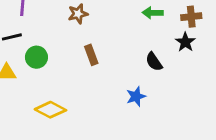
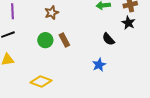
green circle: (36, 57) -> (45, 40), moved

